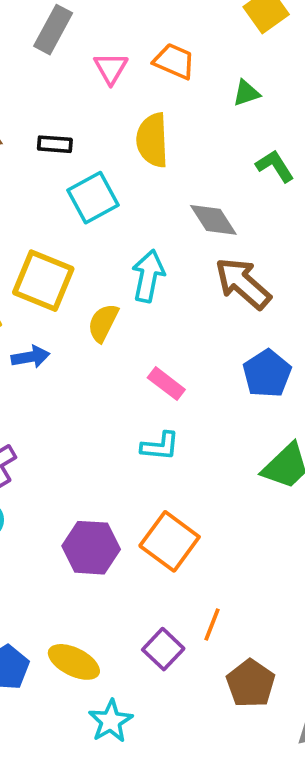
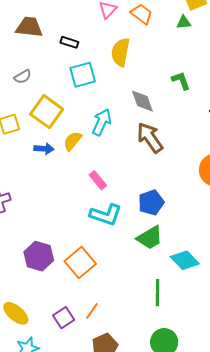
green triangle: (246, 93) -> (184, 22), moved
blue arrow: (31, 357) -> (44, 149), moved
blue pentagon: (267, 374) -> (151, 203), moved
cyan L-shape: (160, 446) -> (106, 215), moved, size x1.5

